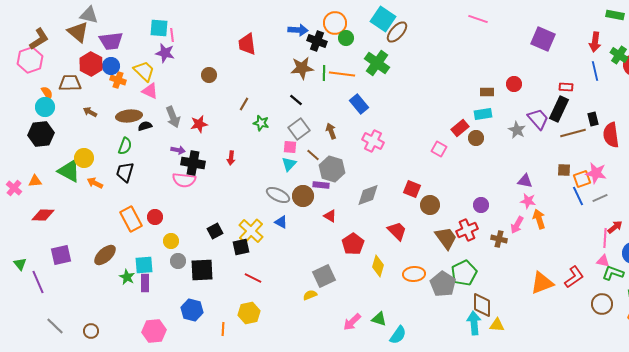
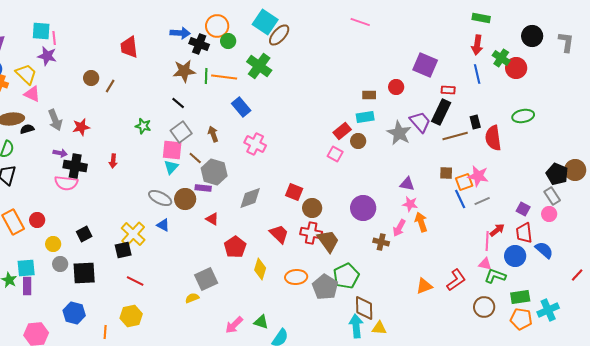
green rectangle: (615, 15) -> (481, 18), moved
purple square: (543, 39) -> (425, 65), moved
brown line: (244, 104) -> (110, 86), moved
gray star: (517, 130) -> (399, 133), size x1.4
pink square: (290, 147) -> (172, 150), size x1.5
pink square: (439, 149) -> (335, 154), moved
purple circle: (481, 205) -> (363, 208), size x1.6
red cross: (467, 230) -> (311, 233), moved, turned 35
black square: (215, 231) -> (84, 234), moved
orange triangle: (542, 283) -> (424, 286), size x0.7

